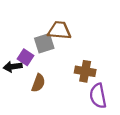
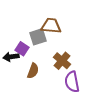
brown cross: (85, 71) -> (62, 61), moved, turned 30
purple semicircle: (98, 96) -> (72, 82), moved

